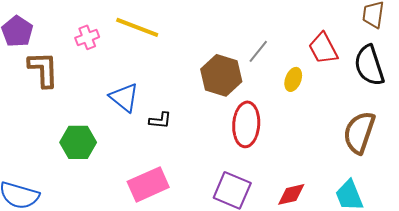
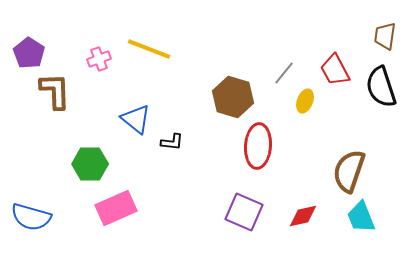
gray line: (258, 51) -> (284, 73), moved
brown semicircle: (359, 132) -> (349, 171), moved
pink rectangle: (148, 184) -> (116, 208), moved

